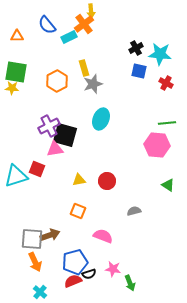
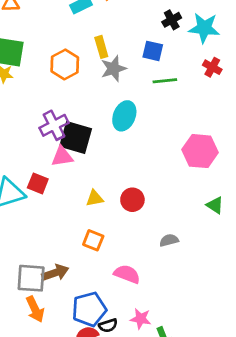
blue square: (139, 71) -> (153, 51), moved
green line: (167, 123) -> (165, 81), moved

